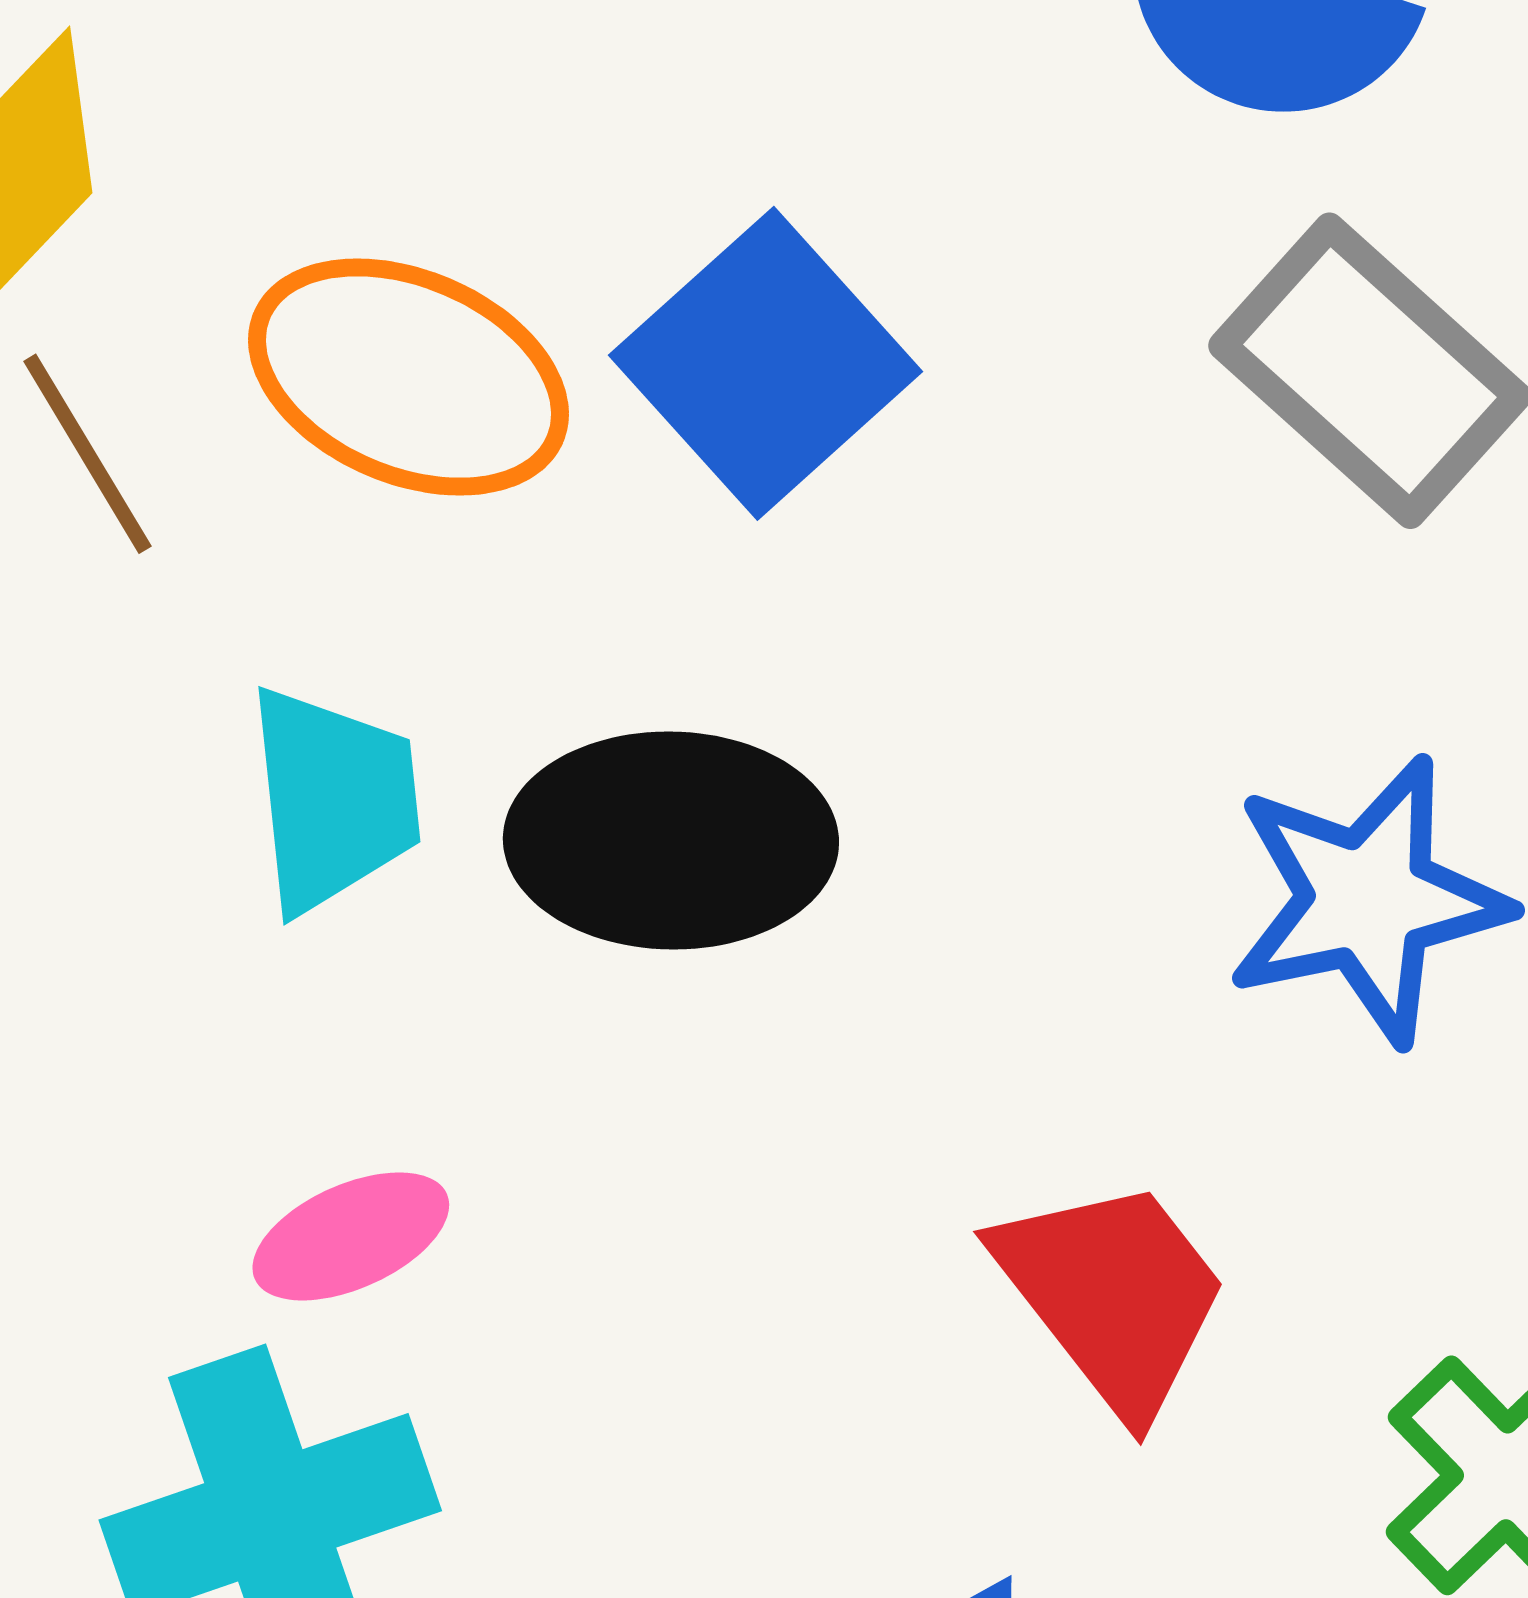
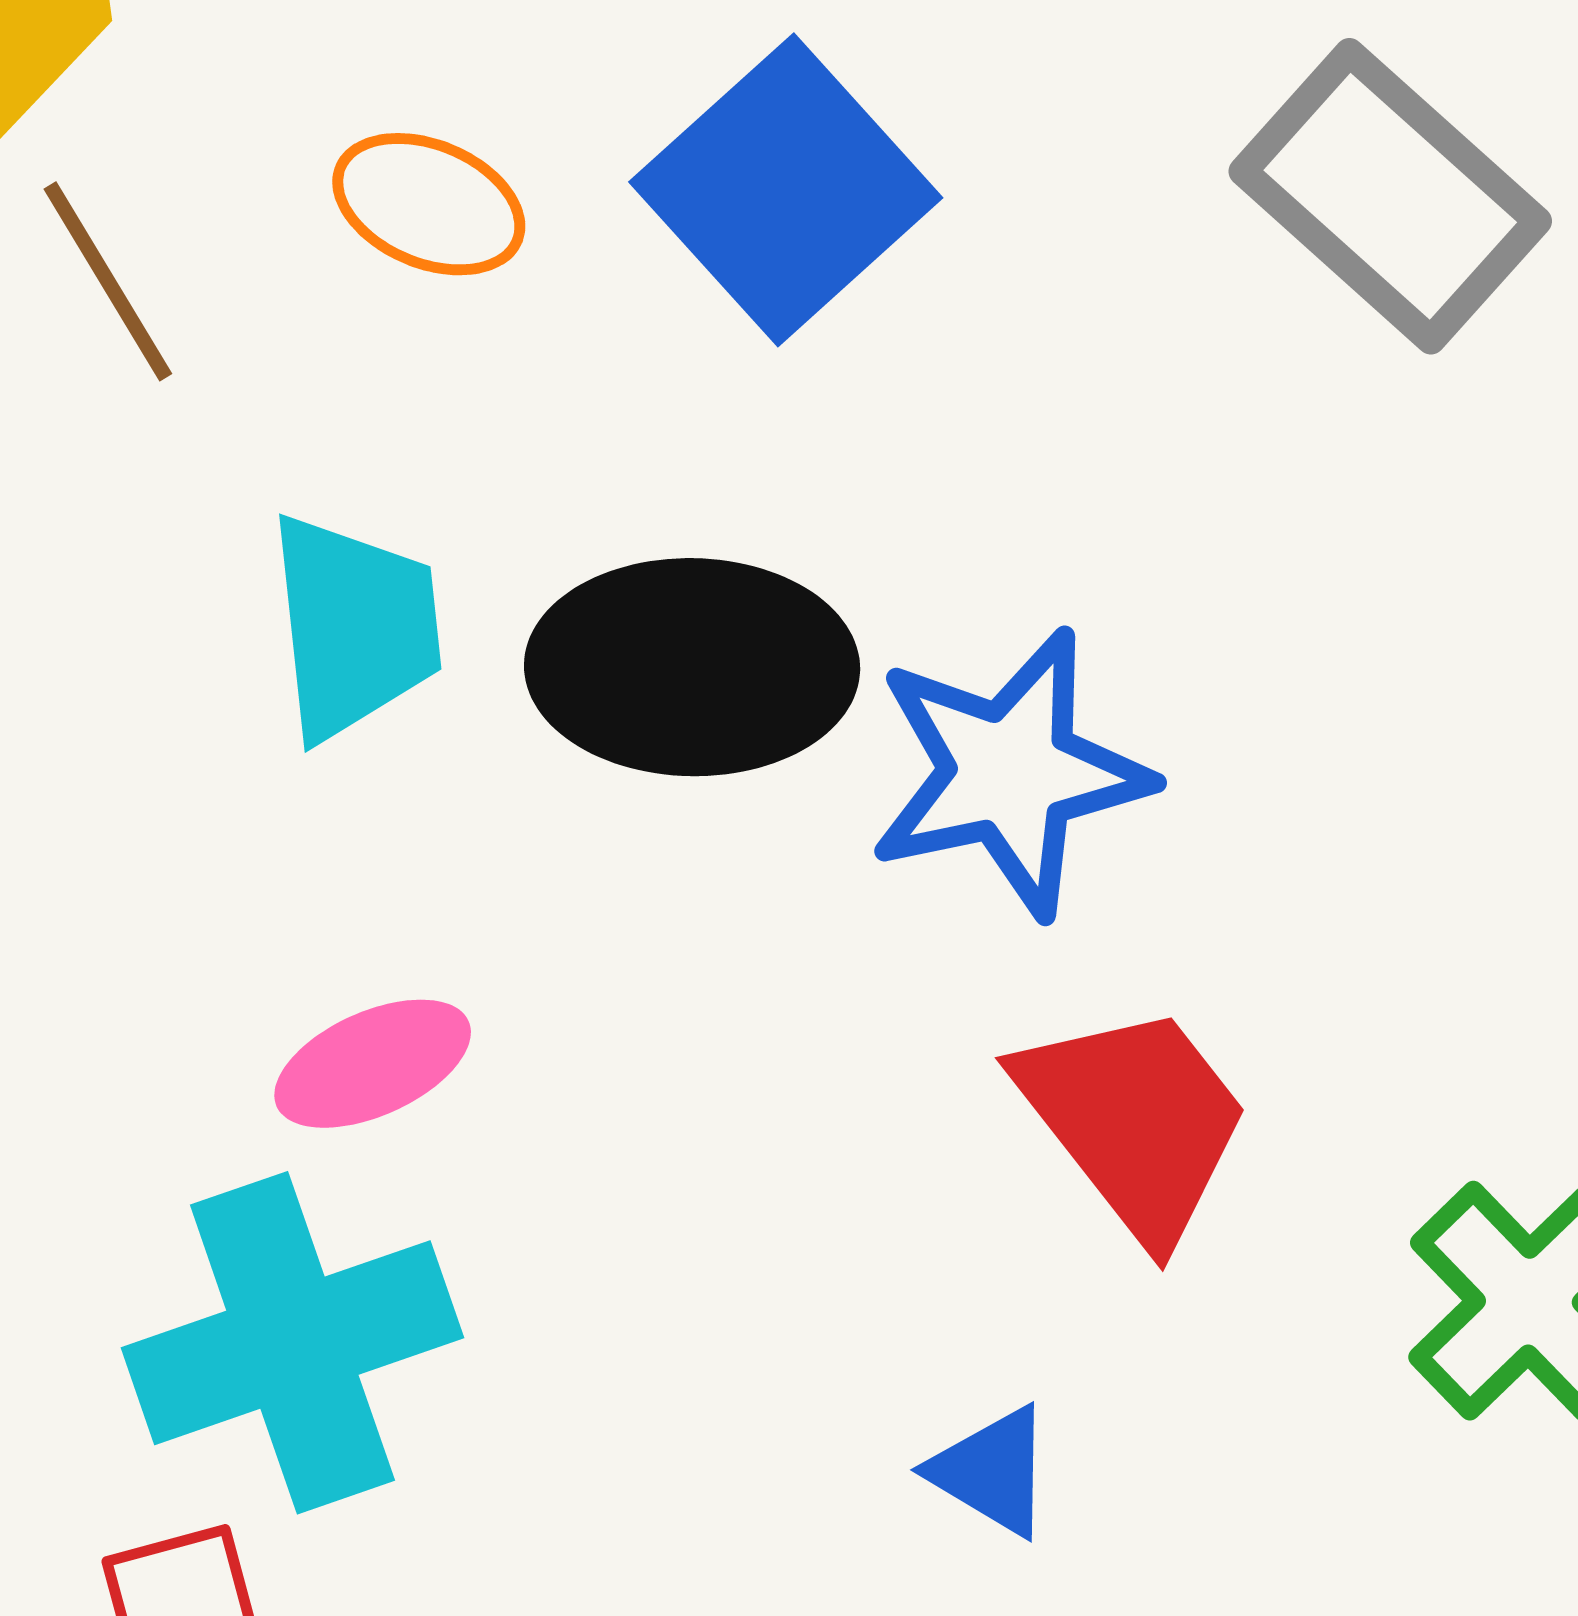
orange ellipse: (409, 377) -> (429, 204), size x0.6
blue star: (1367, 900) -> (1010, 773), moved

